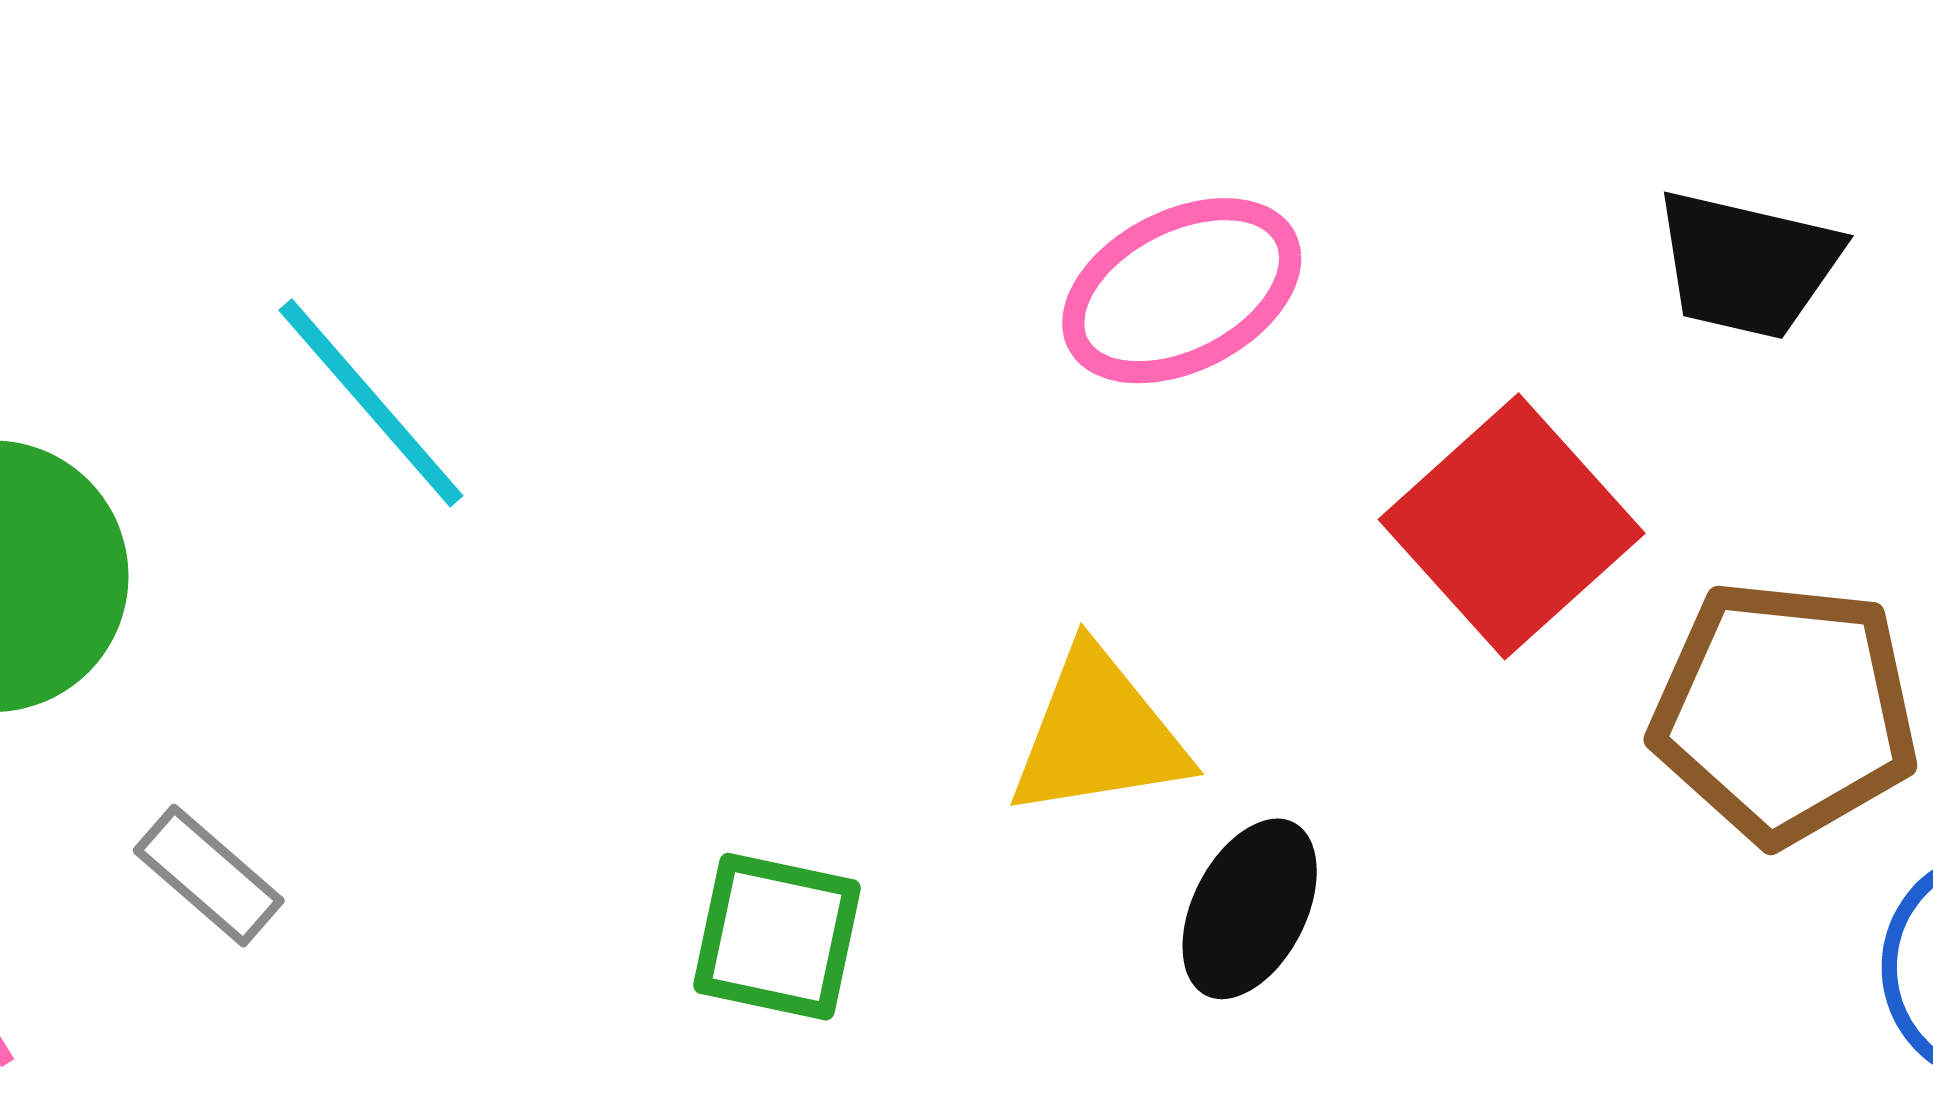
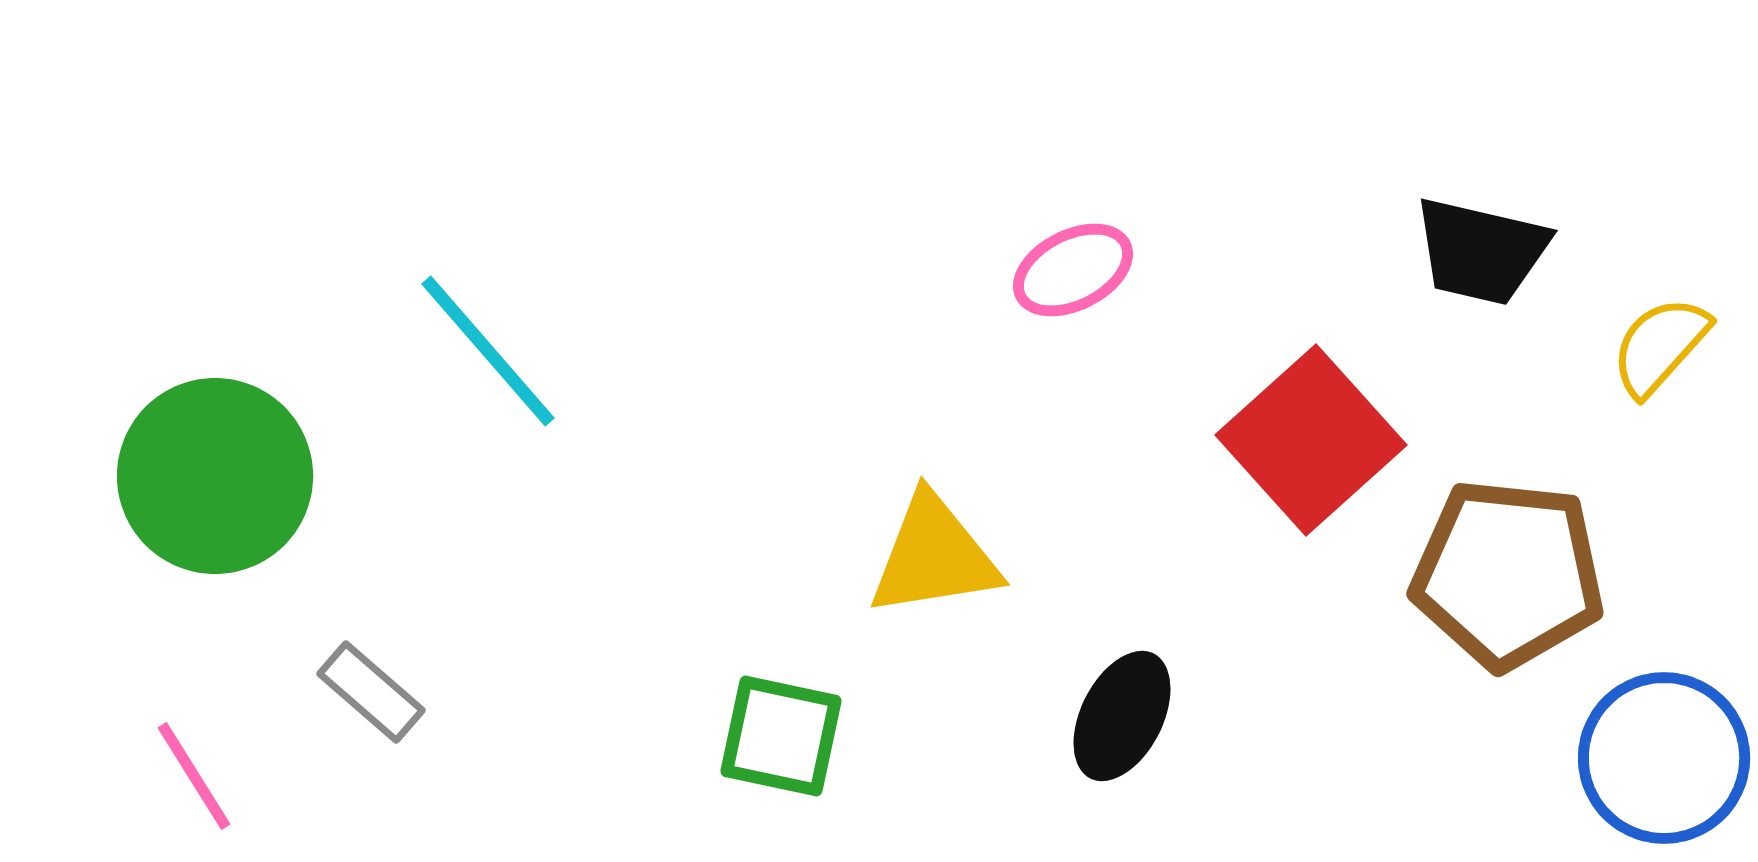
pink ellipse: (1182, 291) -> (1073, 270), size x0.7
yellow triangle: (1099, 734) -> (934, 556), moved

